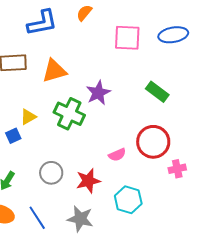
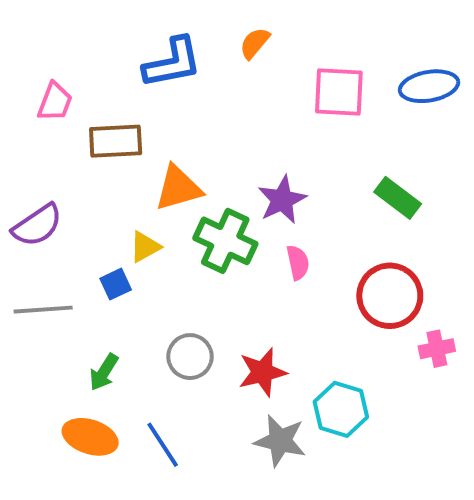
orange triangle: (54, 71) -> (178, 188), moved
pink semicircle: (117, 155) -> (298, 262), moved, turned -78
gray star: (80, 219) -> (280, 441), moved

